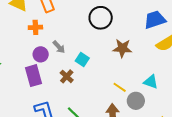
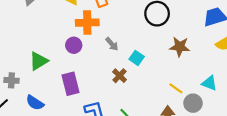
orange cross: (35, 27) -> (87, 23), size x1.5
purple circle: (41, 54) -> (74, 45), moved
purple rectangle: (33, 76) -> (71, 84), moved

